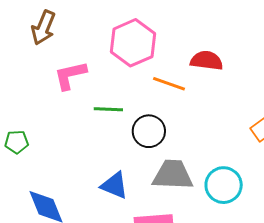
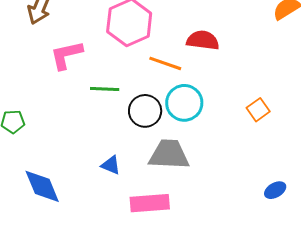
blue triangle: (115, 185) -> (111, 165), size x0.7
cyan circle: (224, 185) -> (184, 103), moved

